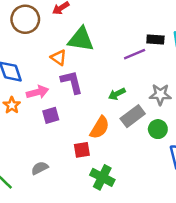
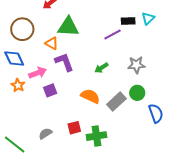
brown circle: (25, 19) -> (22, 29), moved
gray rectangle: (133, 116) -> (116, 101), moved
orange semicircle: (100, 128) -> (90, 96), turned -90
red square: (82, 150) -> (74, 128), moved
green cross: (102, 177) -> (96, 136), turned -30

